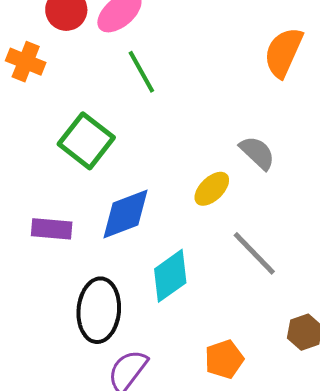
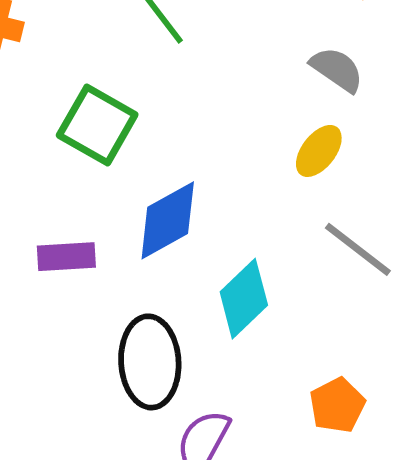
gray semicircle: (257, 153) -> (337, 69), moved
yellow ellipse: (212, 189) -> (319, 151), moved

